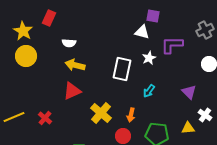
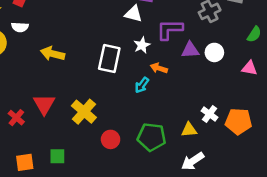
white semicircle: (69, 43) -> (20, 27), moved
red triangle: (72, 91) -> (44, 104), moved, turned -36
purple triangle: (189, 92) -> (190, 50), moved, turned -49
orange arrow: (131, 115) -> (159, 68), moved, turned 96

